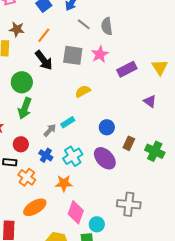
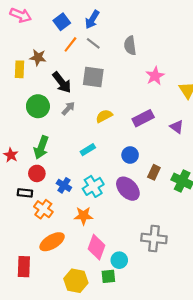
gray line: (84, 24) -> (93, 43), moved
brown star: (17, 29) -> (38, 57), moved
orange line: (44, 35) -> (70, 44), moved
pink star: (100, 54) -> (155, 76), moved
purple rectangle: (127, 69) -> (143, 118), moved
green arrow: (25, 108) -> (41, 147), moved
gray arrow: (50, 130) -> (68, 108), moved

